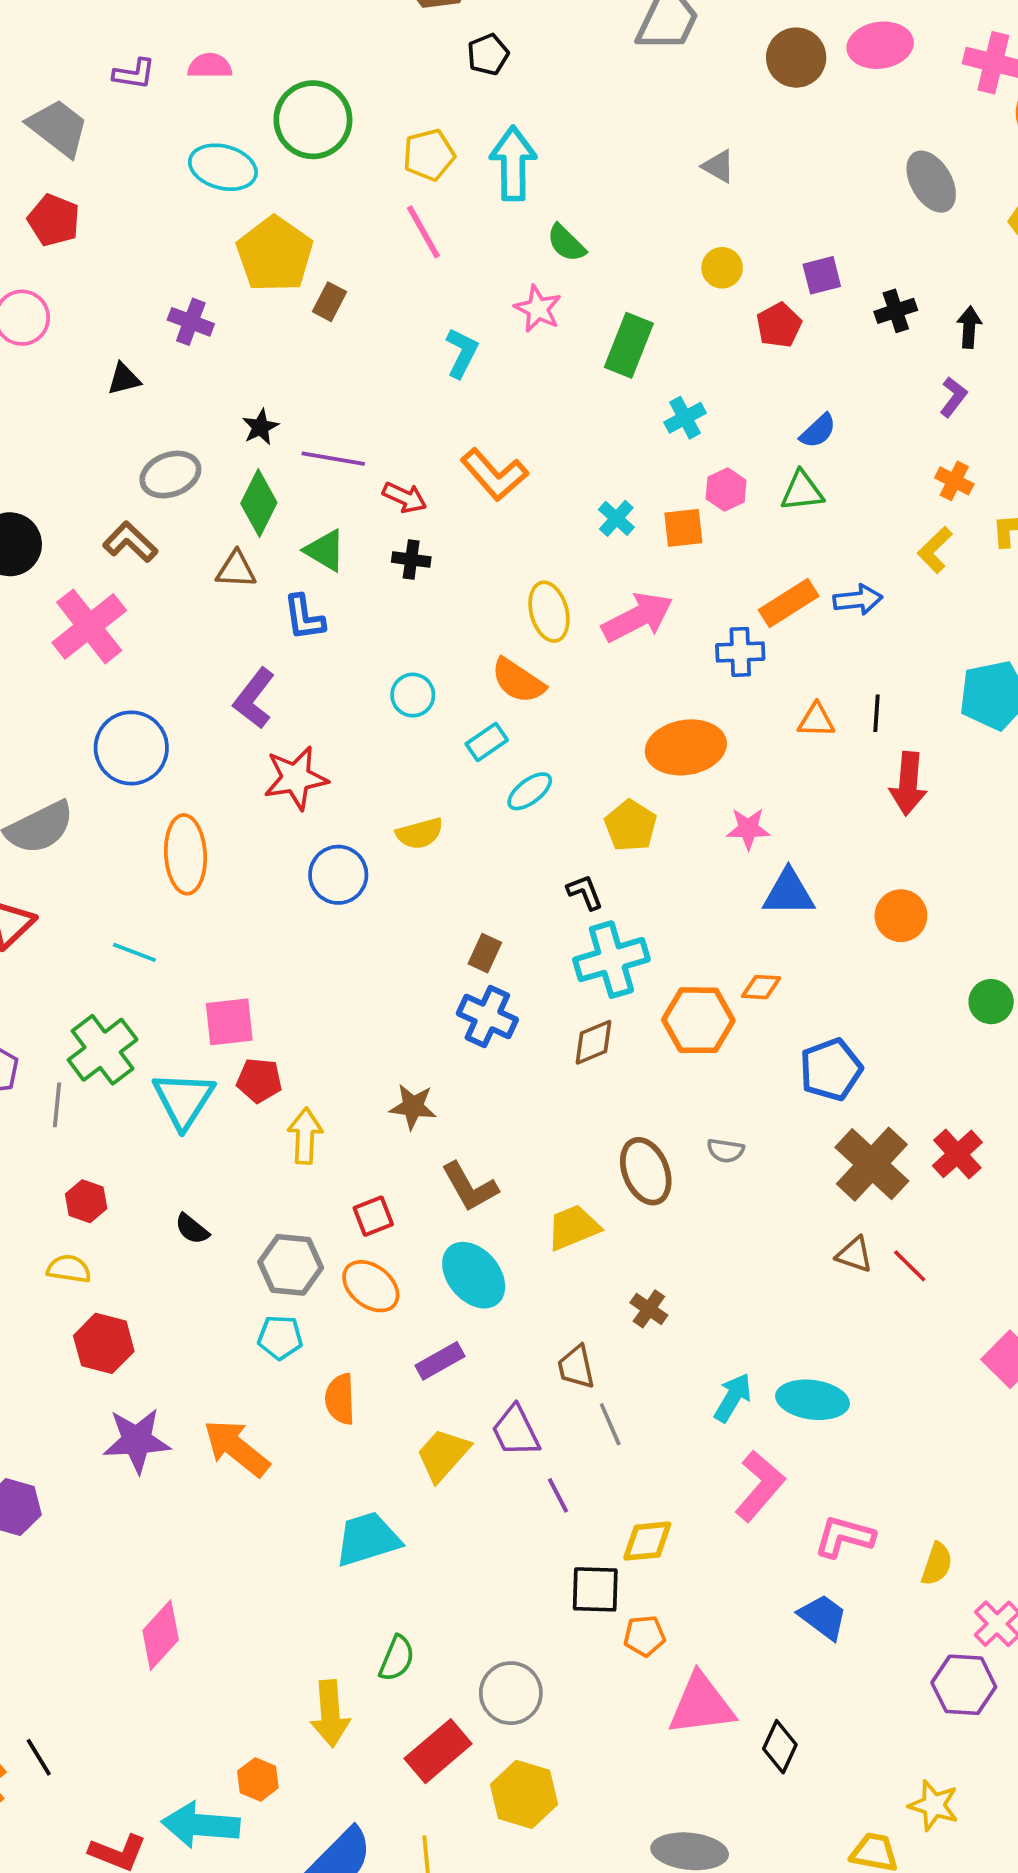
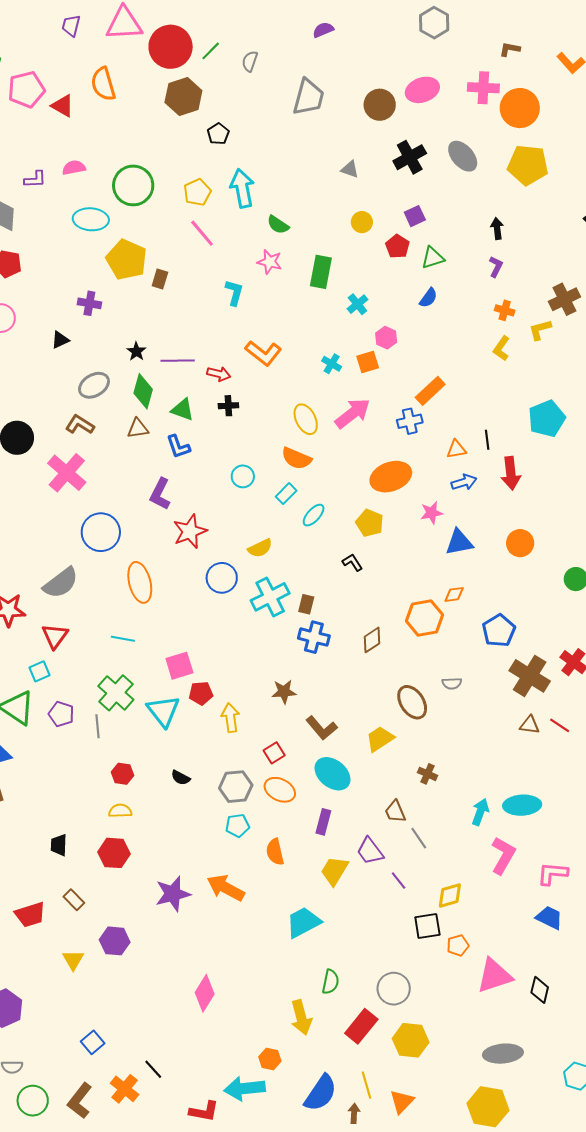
black cross: (896, 311) -> (410, 157), moved, size x1.5
green triangle: (802, 491) -> (433, 258), moved
blue arrow: (858, 600) -> (464, 482), moved
cyan cross: (611, 960) -> (270, 597), moved
red hexagon: (104, 1343) -> (114, 853), moved
purple rectangle: (440, 1361) -> (323, 822), turned -35

